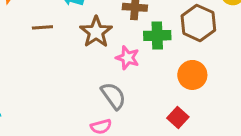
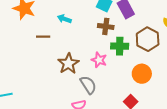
brown star: (96, 32) -> (68, 64), moved

